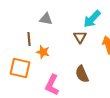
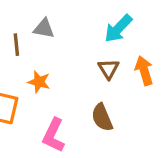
brown triangle: (80, 37) -> (109, 69), moved
brown line: (29, 39) -> (16, 45), moved

